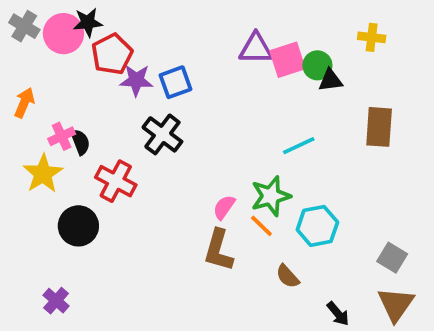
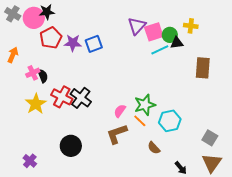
yellow cross: (372, 37) -> (191, 26), moved
purple triangle: (256, 49) -> (137, 26), turned -48
red pentagon: (112, 54) -> (51, 38), moved
black cross: (162, 134) -> (81, 98), moved
cyan line: (299, 146) -> (160, 50), moved
yellow star: (43, 174) -> (36, 104), moved
black circle: (78, 226) -> (71, 146), moved
brown L-shape: (218, 250) -> (117, 134), turned 55

